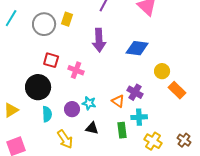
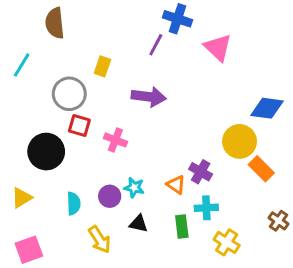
gray circle: (44, 24) -> (69, 94), moved
purple arrow: (99, 40) -> (149, 97), turned -80
blue diamond: (137, 48) -> (267, 108), moved
yellow circle: (162, 71) -> (240, 141), size x1.5
black circle: (38, 87) -> (46, 152), moved
brown cross: (184, 140) -> (279, 221), moved

